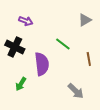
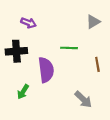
green line: (63, 44) -> (69, 48), turned -35
black cross: (15, 47) -> (16, 51), turned -30

